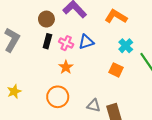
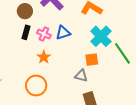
cyan cross: (126, 46) -> (101, 36), size x1.5
orange square: (116, 70) -> (92, 60), turned -32
gray triangle: (94, 106) -> (81, 76), moved

